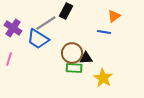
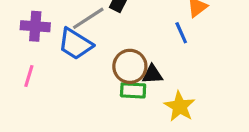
purple cross: (13, 28) -> (35, 26), turned -30
blue line: (104, 32) -> (181, 33), turned 56

